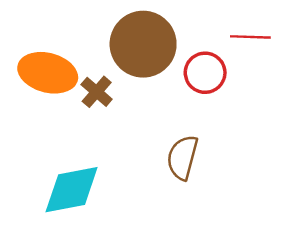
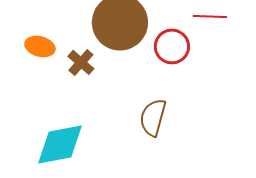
orange ellipse: (48, 73) -> (40, 46), size x0.6

